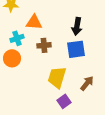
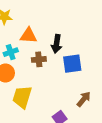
black arrow: (77, 26) -> (57, 44), moved
yellow trapezoid: (57, 77) -> (22, 97), moved

